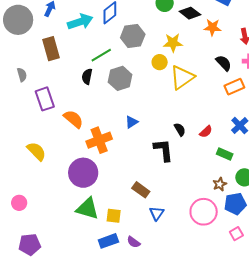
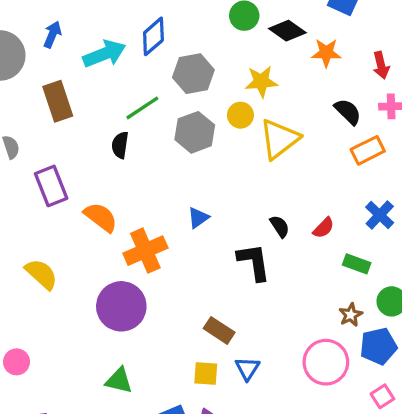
gray hexagon: (120, 78) -> (195, 132), moved
green triangle: (87, 209) -> (119, 381), moved, size x0.7
yellow square: (114, 216) -> (206, 374), moved

